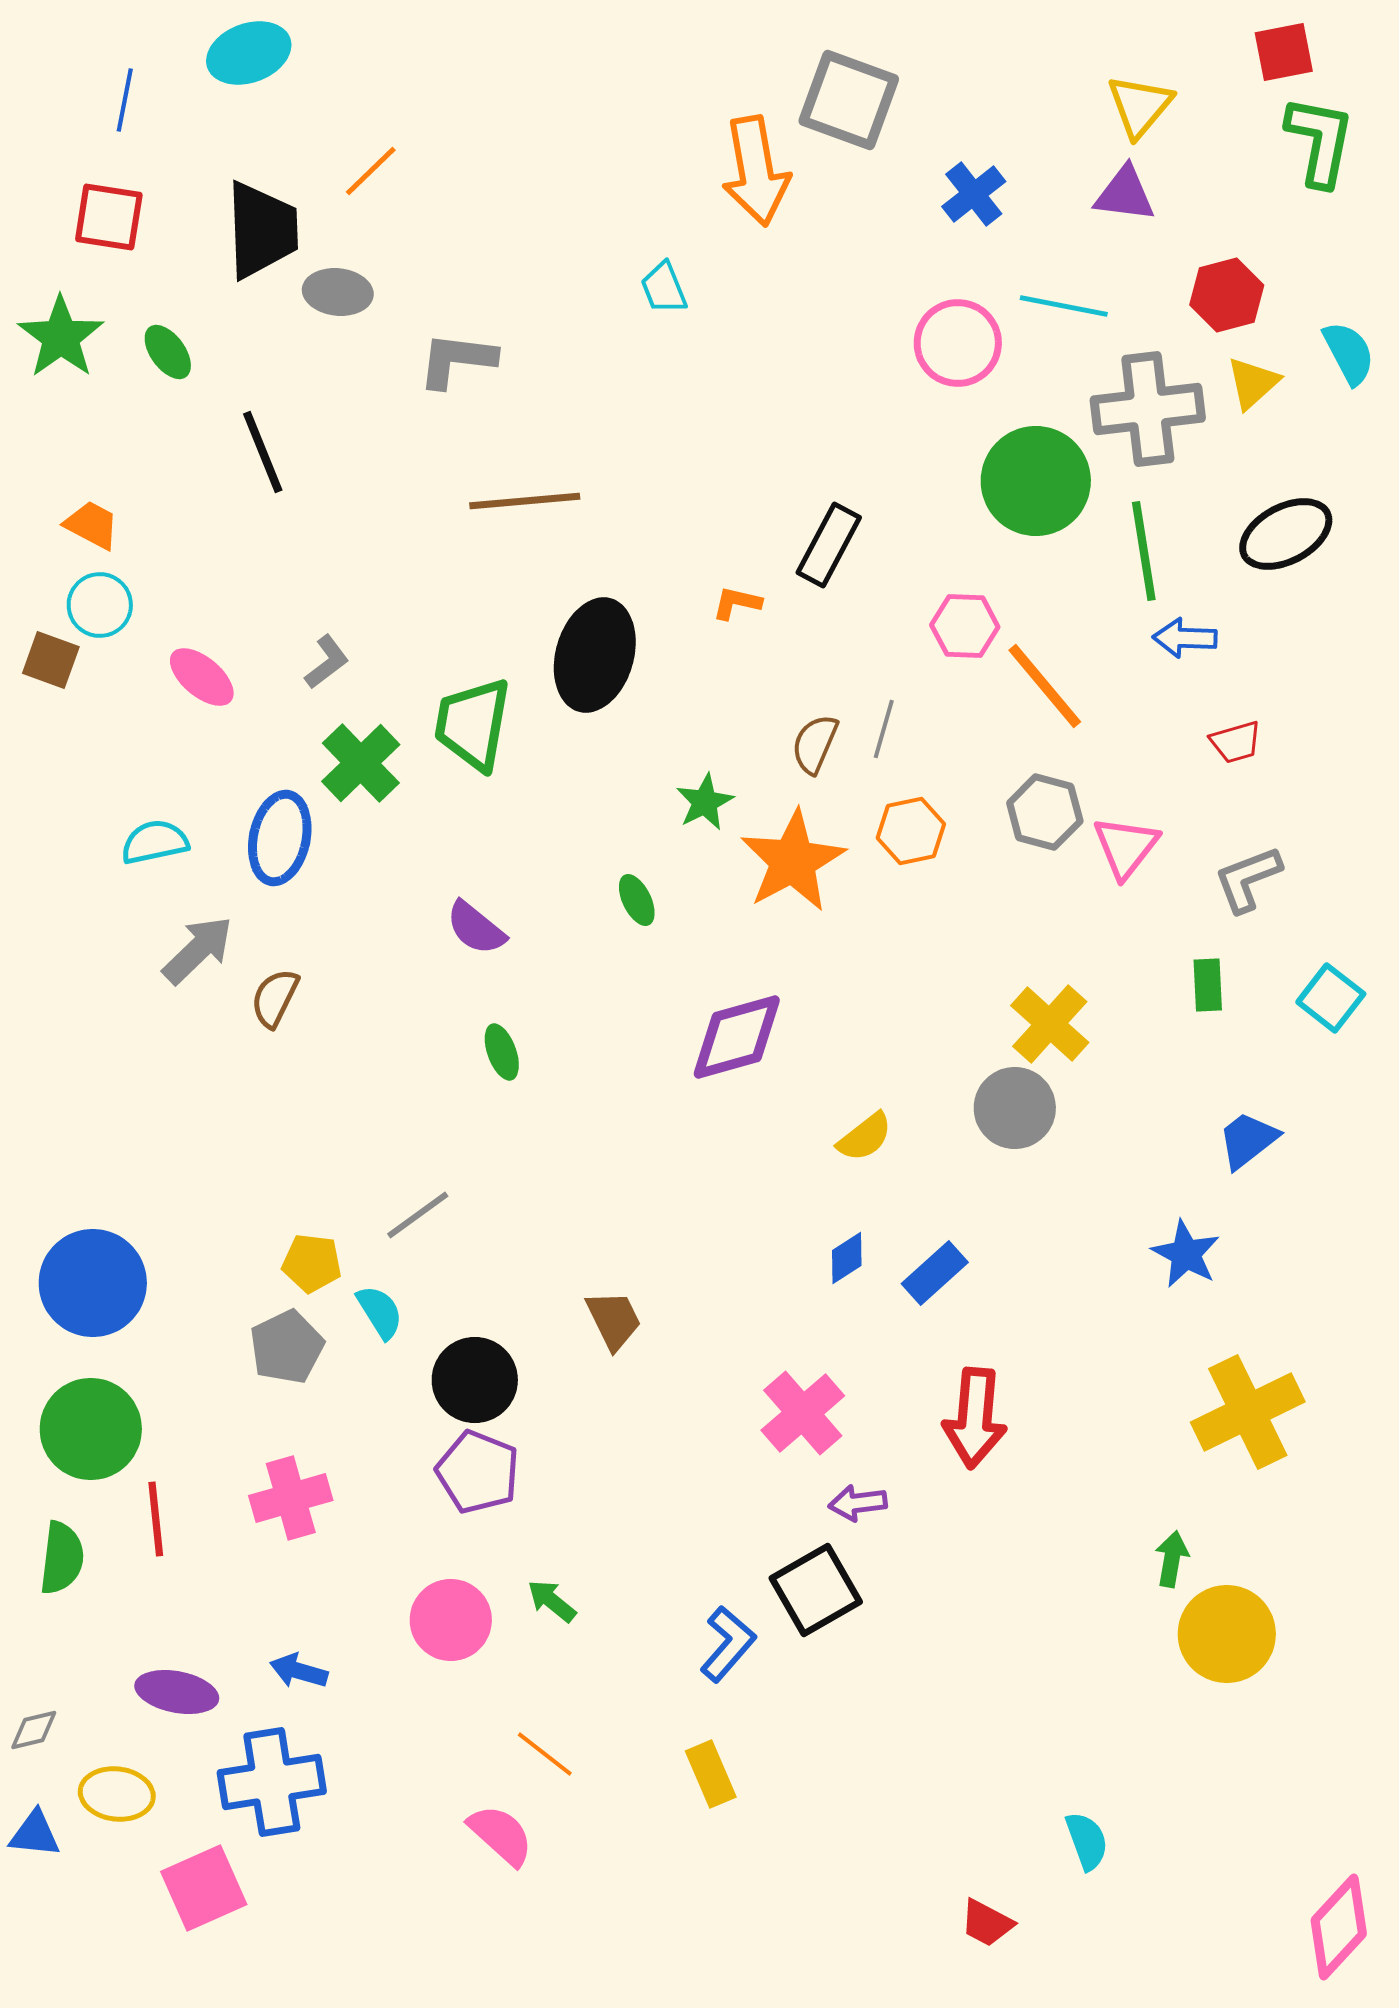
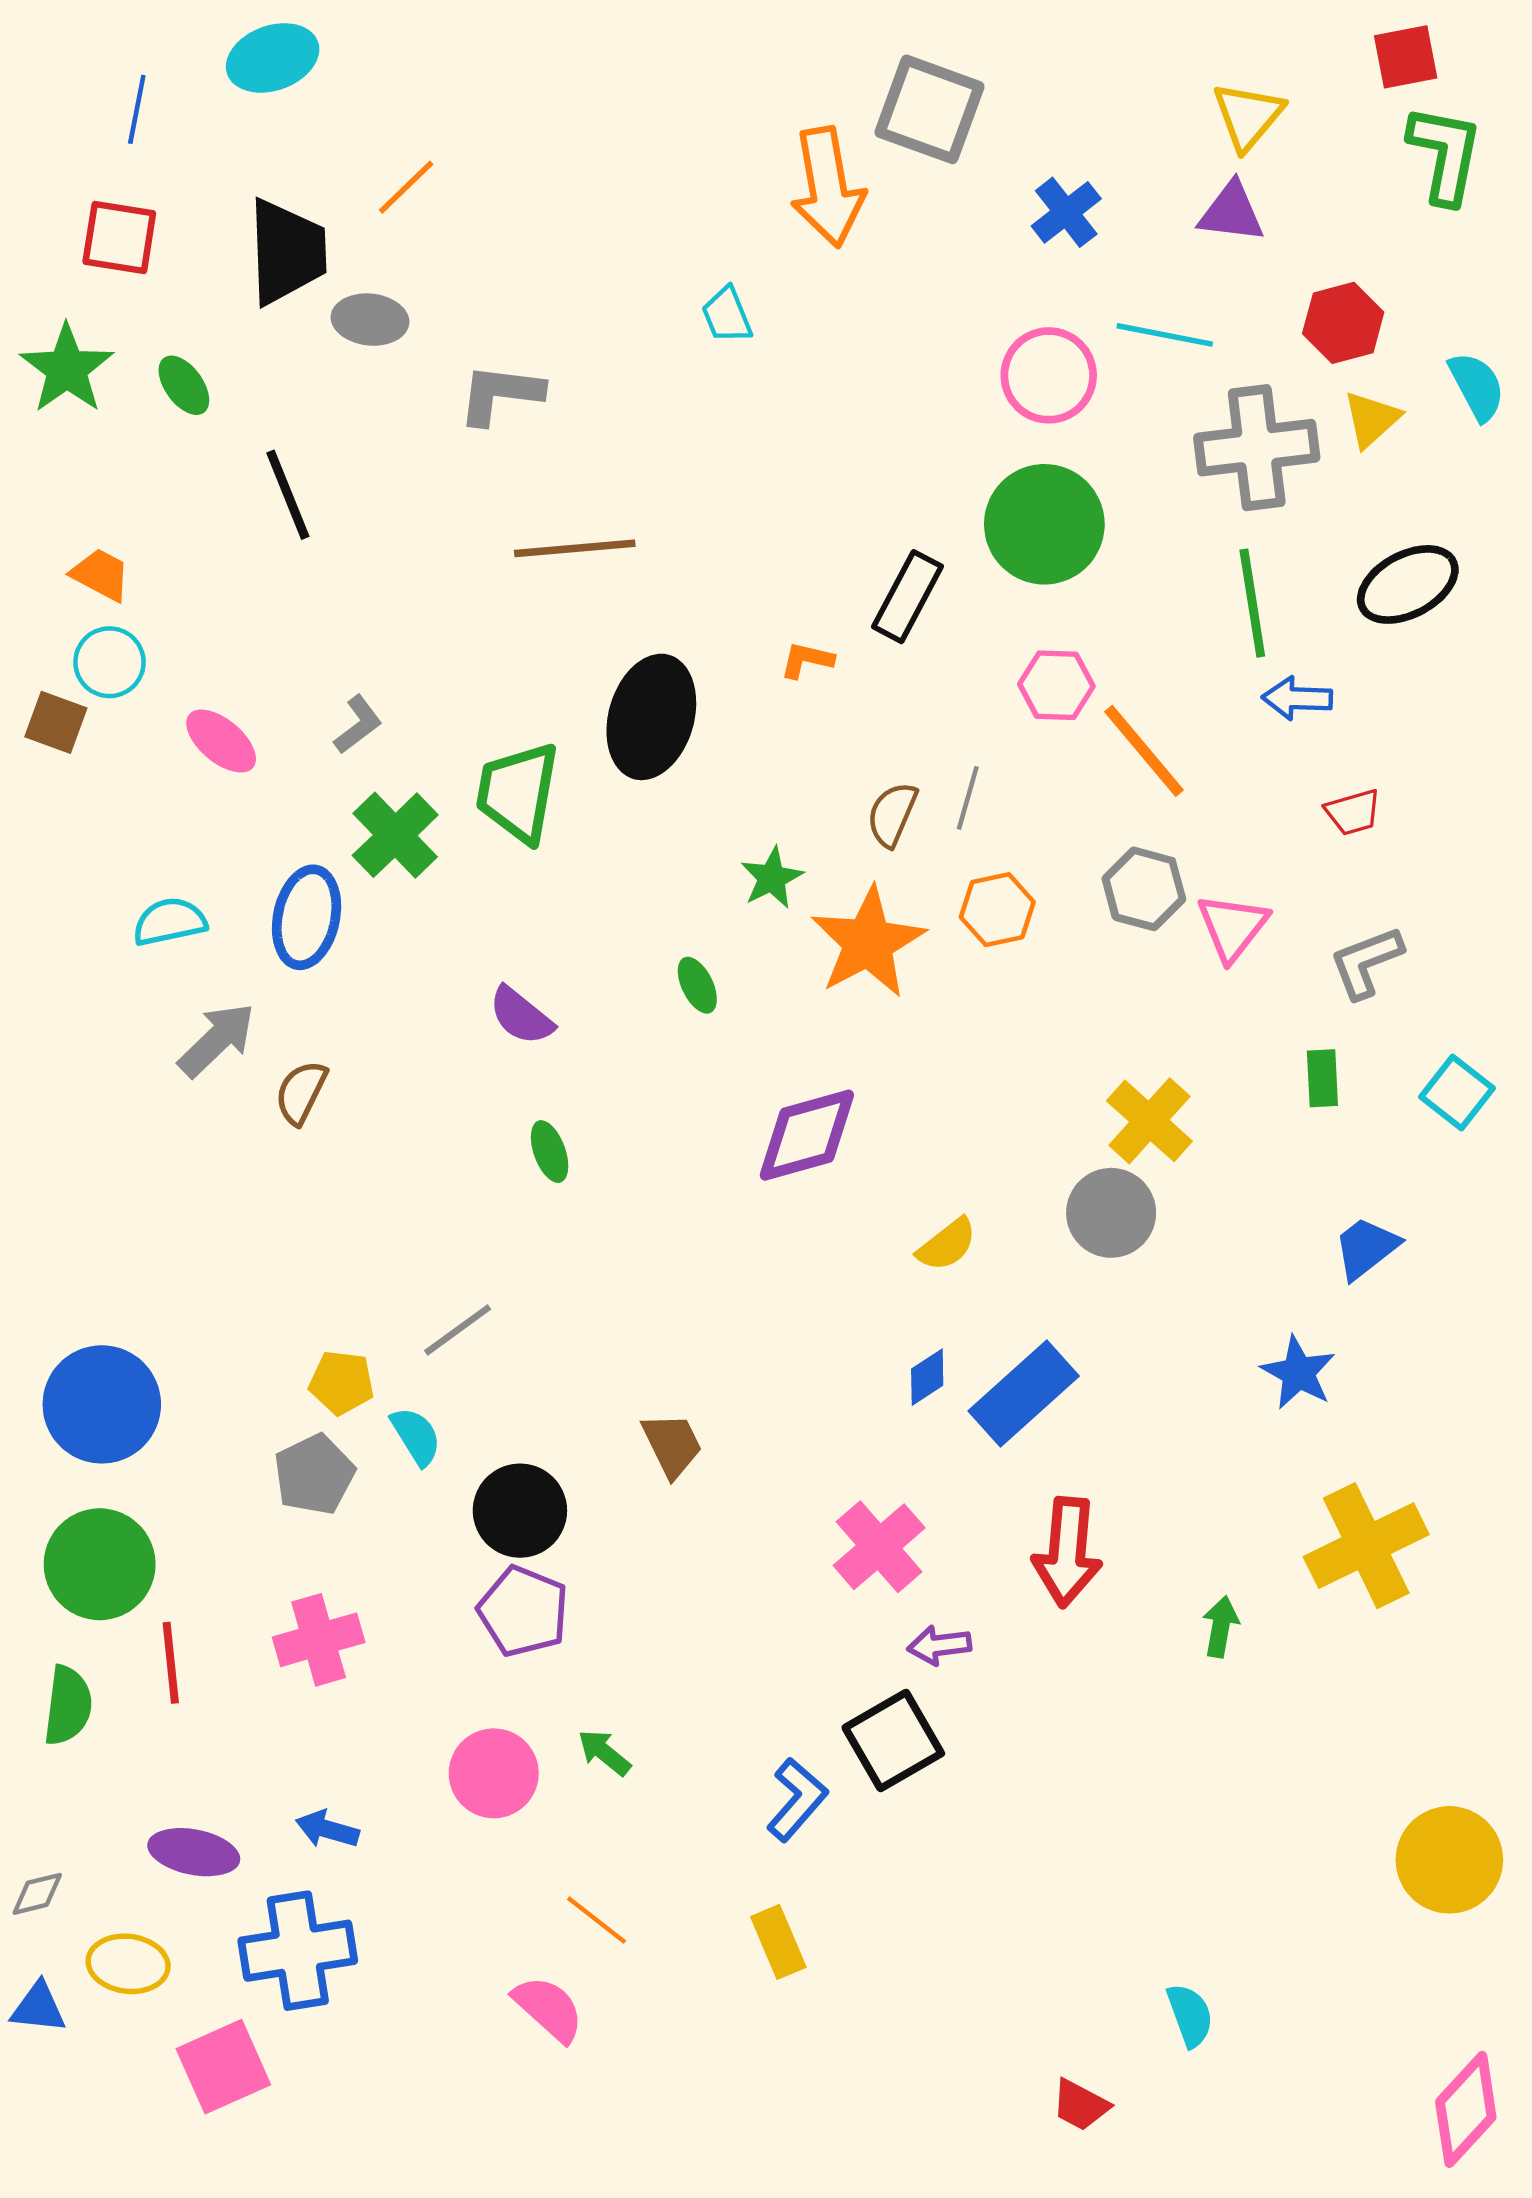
green circle: (1036, 481) -> (1044, 524), moved
blue rectangle: (935, 1273) -> (1024, 1393), size x1.5
green arrow: (1172, 1559) -> (1221, 1627), moved
yellow circle: (1227, 1634) -> (1449, 1860), moved

